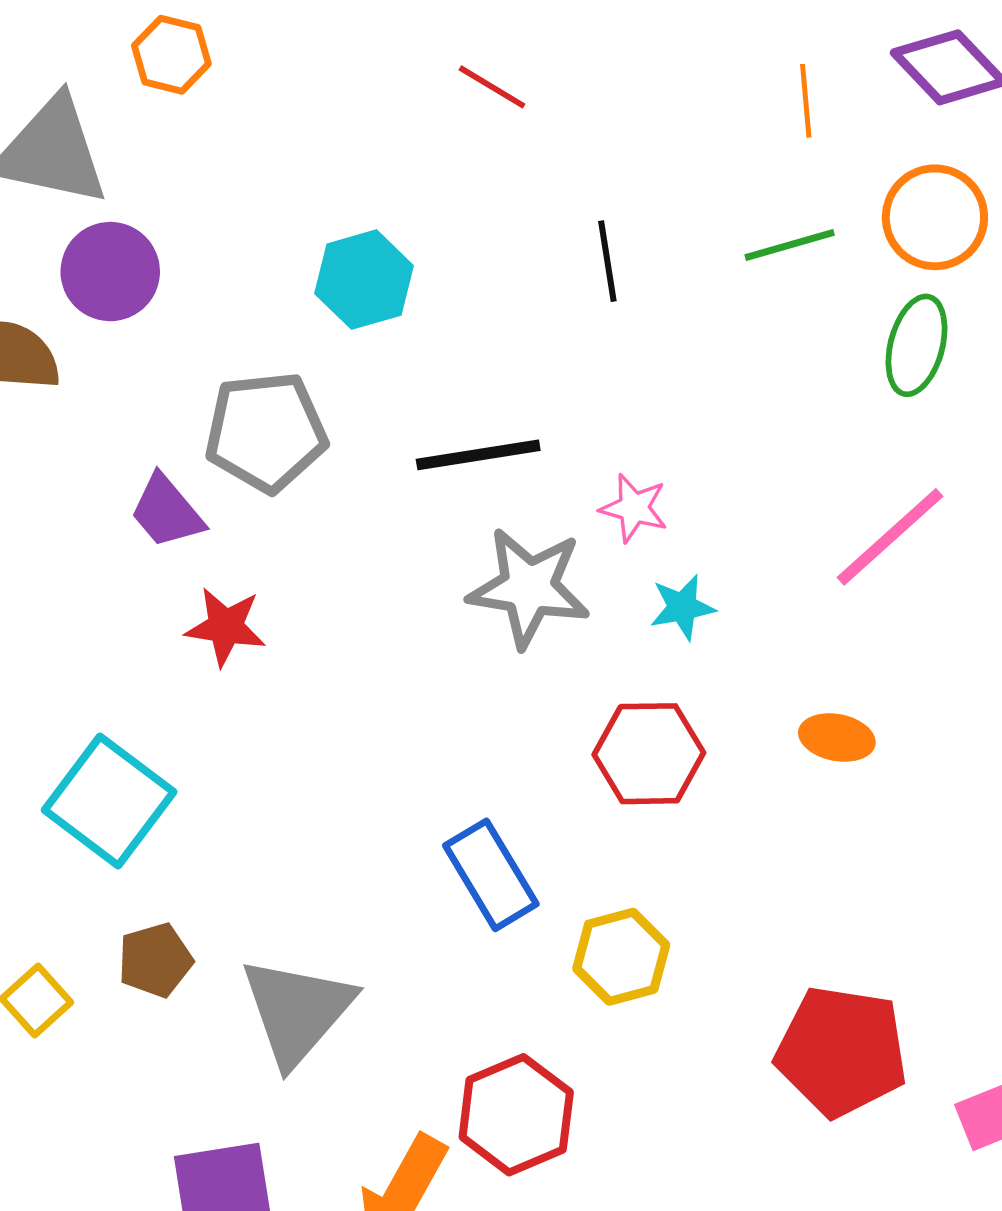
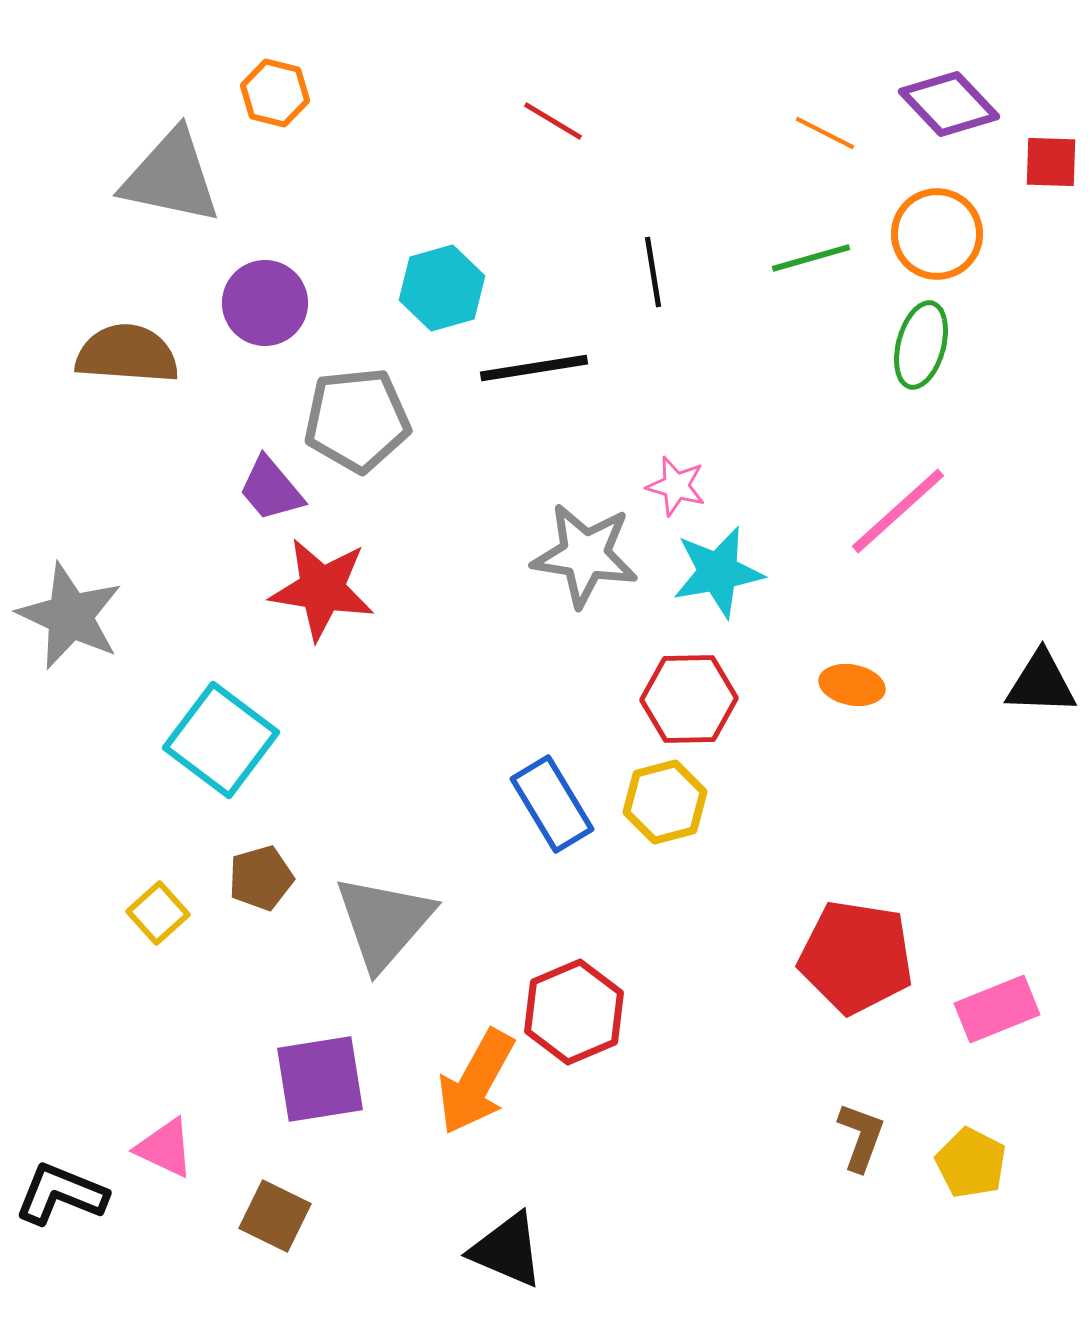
orange line: (806, 101) -> (825, 133), turned -58
purple circle: (110, 272) -> (265, 303), moved
black line: (478, 455) -> (534, 368), moved
cyan star: (682, 607) -> (718, 572), size x1.6
red star: (226, 627) -> (322, 589), size x1.5
yellow hexagon: (621, 957) -> (665, 802), moved

